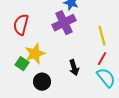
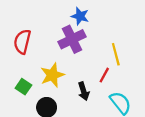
yellow star: (35, 54) -> (52, 75), moved
red line: (102, 59) -> (104, 75), moved

